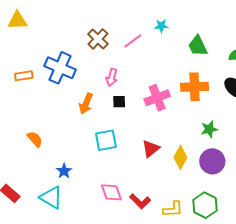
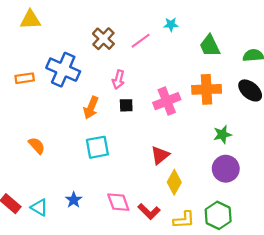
yellow triangle: (17, 21) -> (30, 20), moved
cyan square: (106, 140) -> (97, 147), moved
yellow diamond: (180, 157) -> (174, 182), moved
blue star: (64, 171) -> (74, 200), moved
cyan triangle: (51, 198) -> (39, 208), moved, size x0.7

